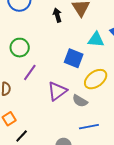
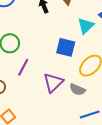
cyan triangle: (96, 40) -> (86, 26), turned -42

